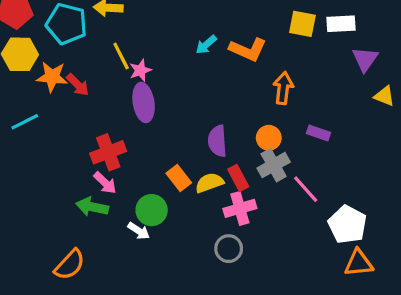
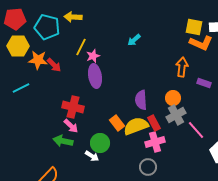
orange L-shape: (248, 50) -> (201, 43), moved
yellow line: (121, 56) -> (81, 47), turned 54
purple rectangle: (319, 133) -> (204, 83), moved
red cross: (108, 152) -> (73, 107), turned 35
yellow semicircle: (209, 183) -> (136, 126), size x1.4

